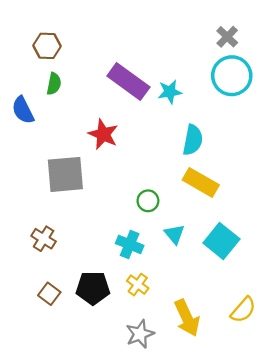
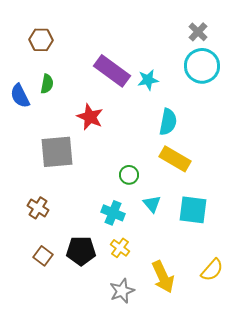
green semicircle: (54, 84) -> (47, 84), moved
cyan square: (221, 241) -> (193, 210), turned -32

